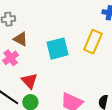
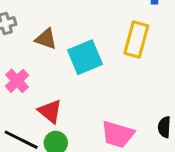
brown triangle: (21, 39) -> (46, 39), moved

